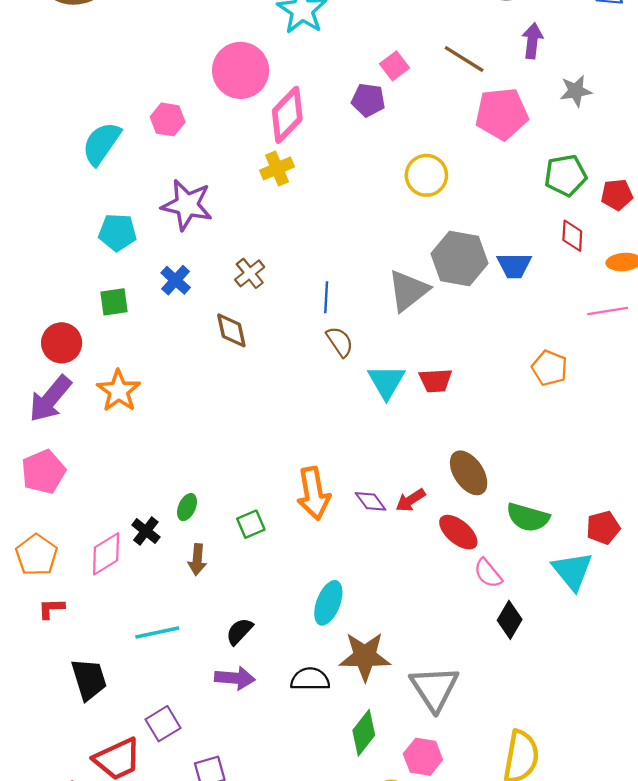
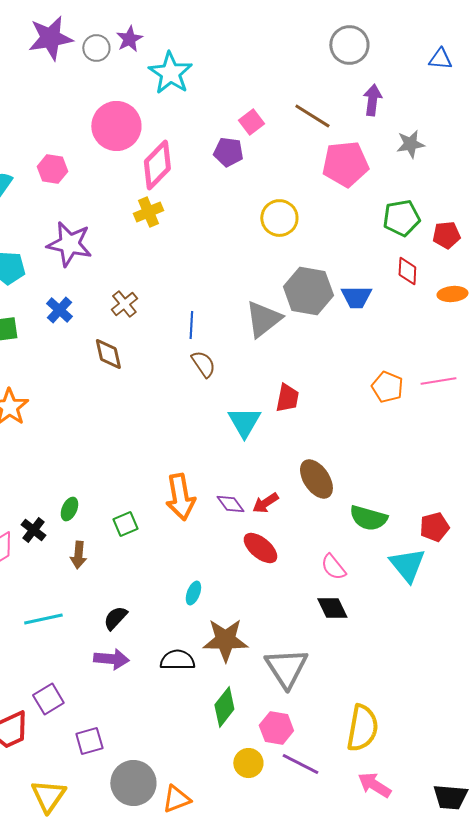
pink line: (608, 311) -> (438, 381), moved
red trapezoid: (436, 381) -> (287, 398), turned -76
cyan triangle: (386, 382) -> (244, 422), moved
red ellipse: (458, 532) -> (260, 548), moved
cyan ellipse: (328, 603) -> (193, 593), size x0.6
black diamond: (510, 620) -> (332, 608), moved, turned -56

